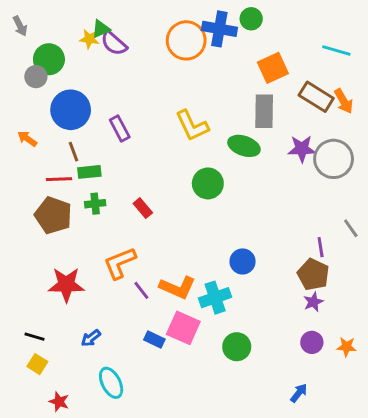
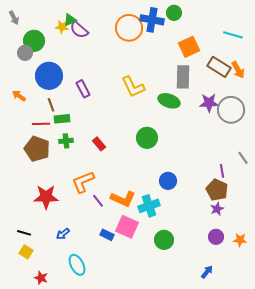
green circle: (208, 183) -> (147, 138), moved

